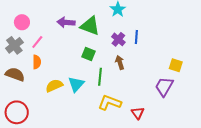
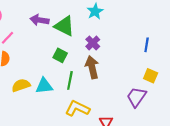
blue line: (136, 37) -> (147, 45), moved
brown arrow: (120, 62) -> (92, 67), size x1.5
cyan triangle: (76, 84) -> (44, 86), turned 36

